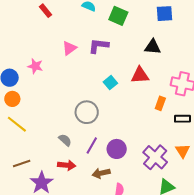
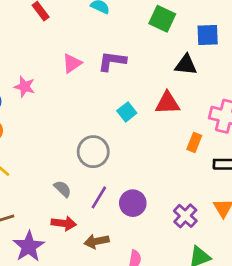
blue square: (164, 14) -> (208, 35), moved
green square: (118, 16) -> (162, 19), moved
purple cross: (155, 157) -> (185, 216), size x0.7
brown arrow: (101, 173) -> (97, 241), moved

